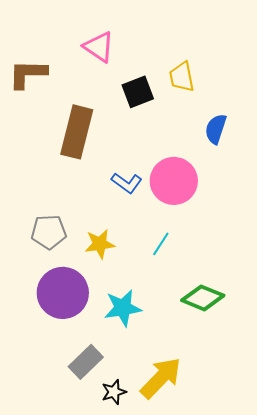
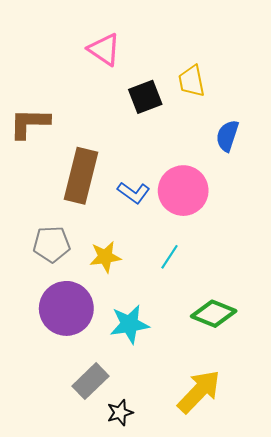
brown L-shape: (28, 74) -> (29, 123), moved
brown rectangle: (77, 132) -> (81, 176), moved
yellow arrow: (161, 378) -> (199, 392), moved

